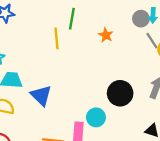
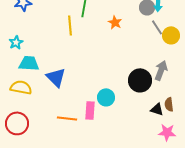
black circle: (120, 93) -> (140, 80), moved

